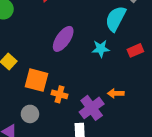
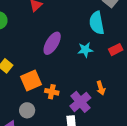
cyan semicircle: (116, 19) -> (97, 23), turned -35
orange square: (37, 80) -> (31, 80), turned -35
orange arrow: (116, 93) -> (101, 88), turned -104

